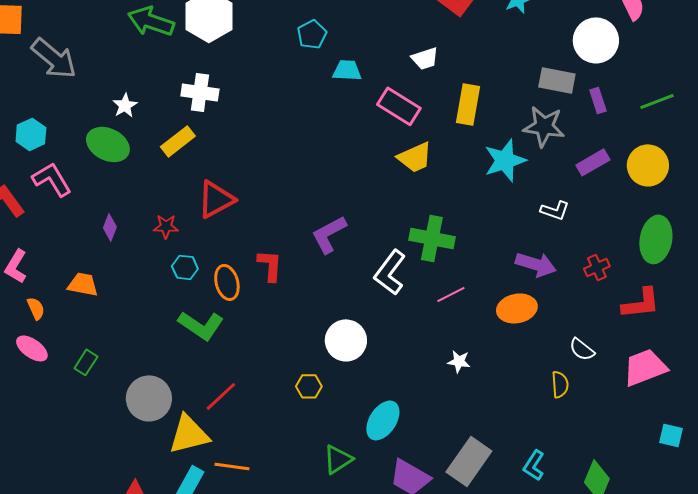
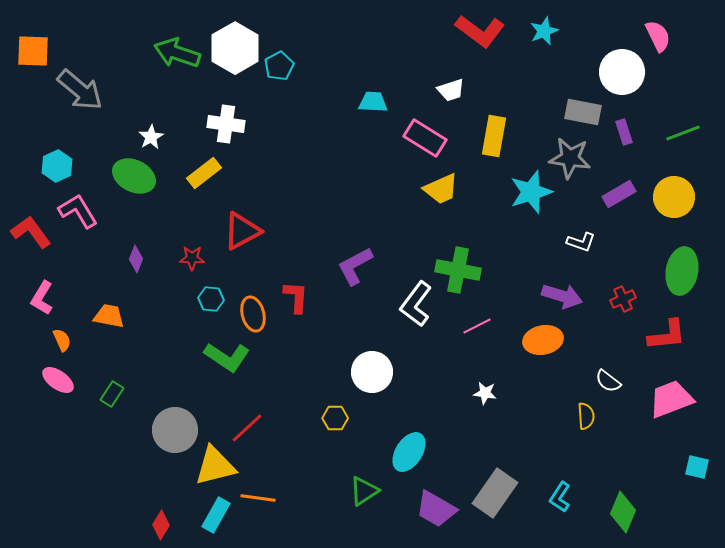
cyan pentagon: (312, 34) -> (279, 66), moved

